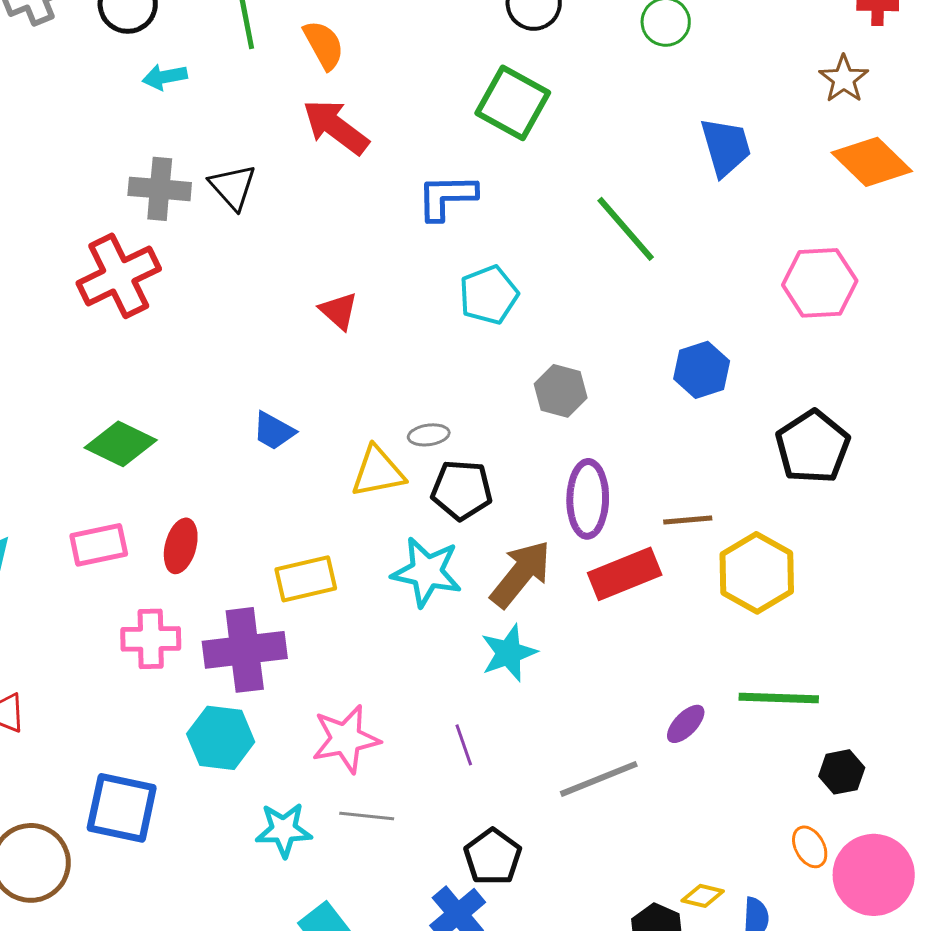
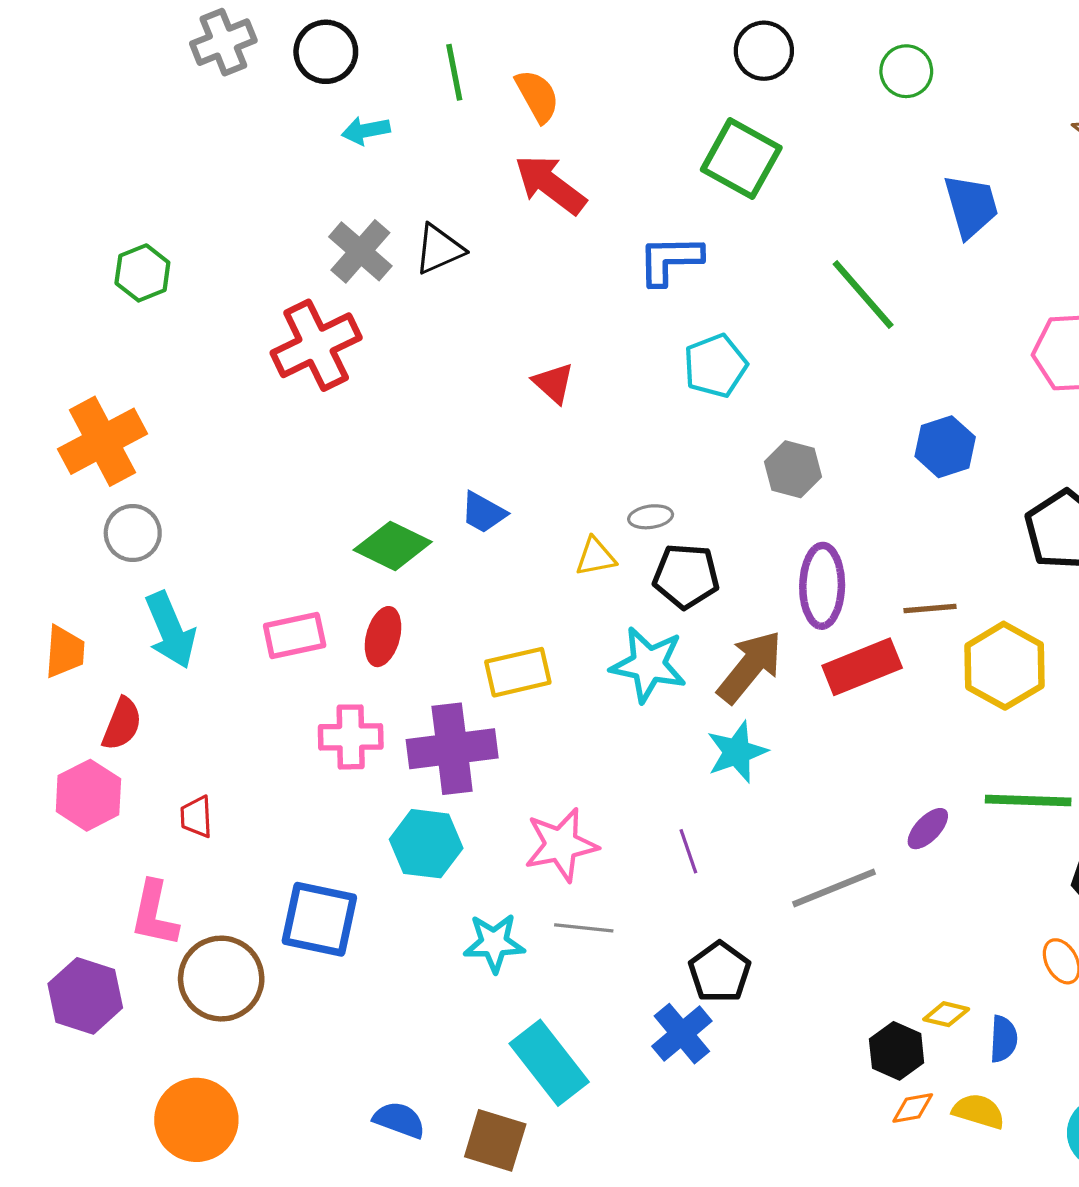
black triangle: (233, 187) -> (439, 249), turned 48
gray cross: (160, 189) -> (360, 251), turned 36
green diamond: (121, 444) -> (393, 546), moved
yellow triangle: (378, 472) -> (596, 557), size x0.7

